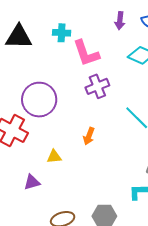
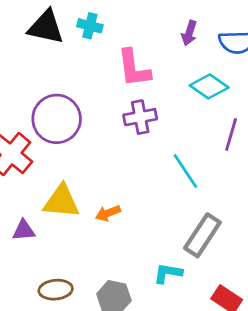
cyan cross: (62, 33) -> (90, 26), moved
orange arrow: (89, 136) -> (108, 213), moved, turned 36
yellow triangle: (54, 157) -> (61, 201), size x1.8

